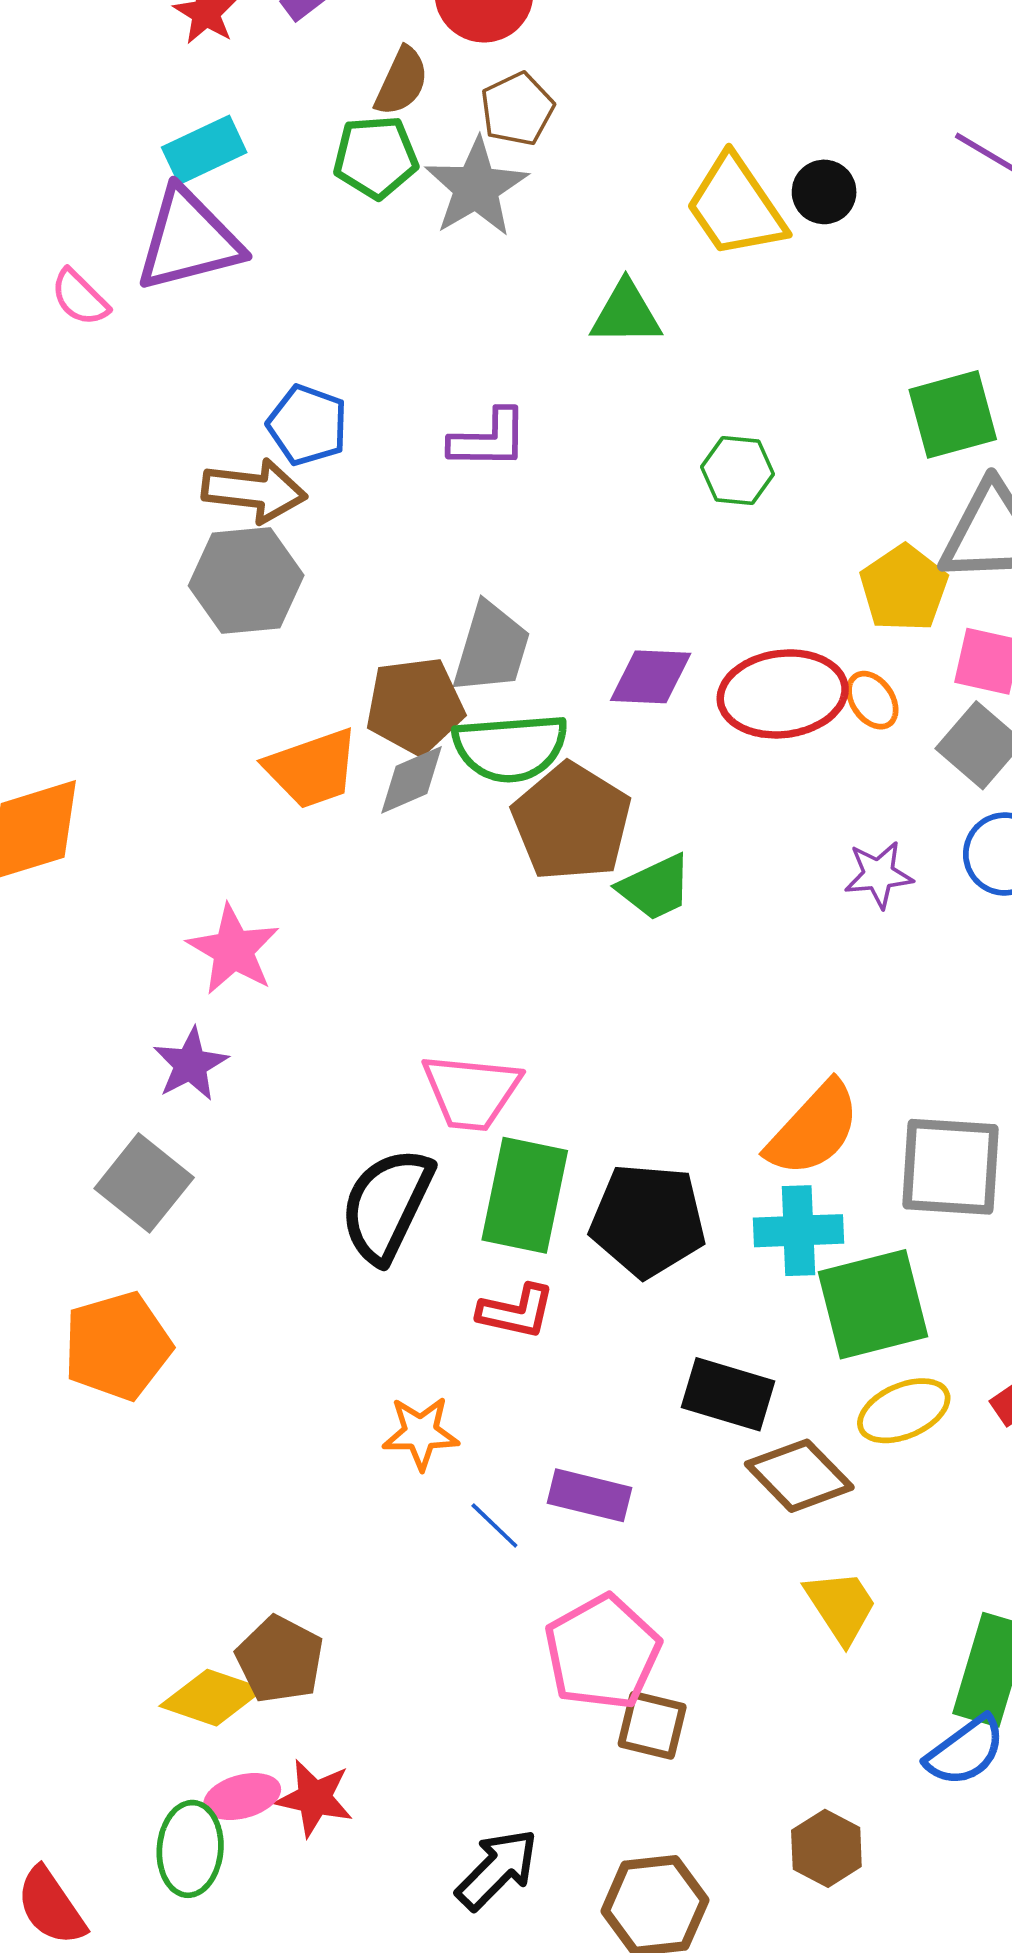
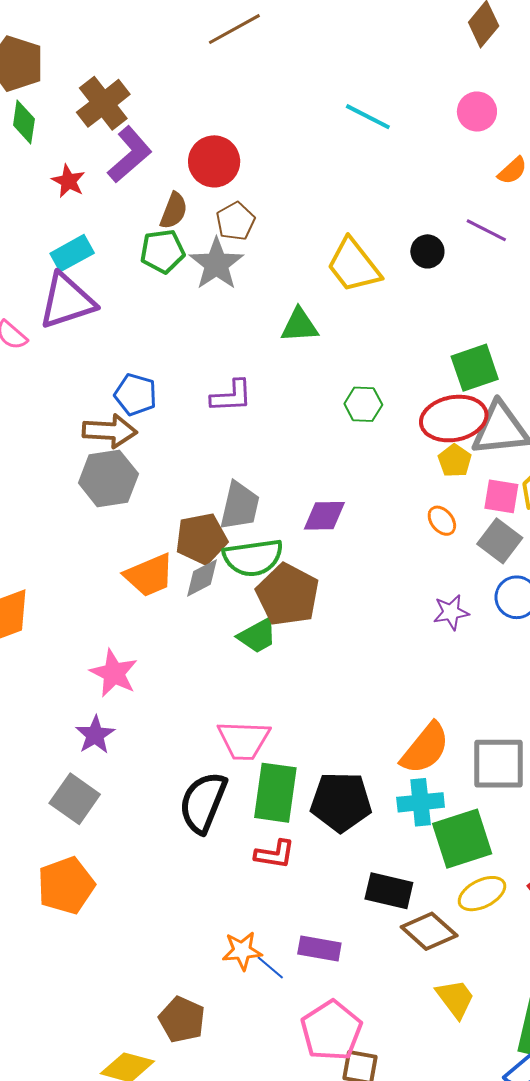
black circle: (824, 192) -> (427, 251), moved
yellow pentagon: (904, 588) -> (455, 461), size x0.7
red ellipse: (783, 694) -> (454, 419), moved
green trapezoid: (655, 887) -> (257, 636), moved
orange star: (421, 1433) -> (242, 951), moved
brown pentagon: (280, 1659) -> (182, 1020), moved

